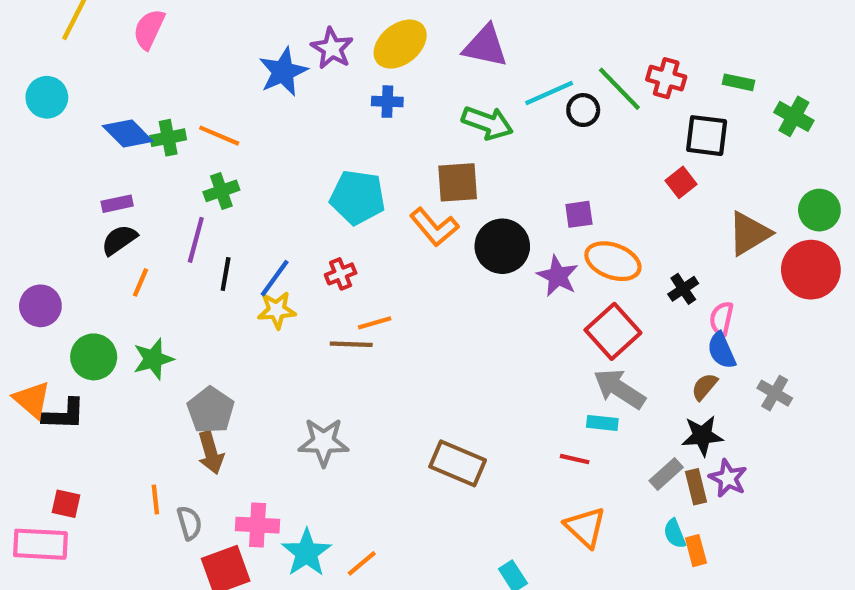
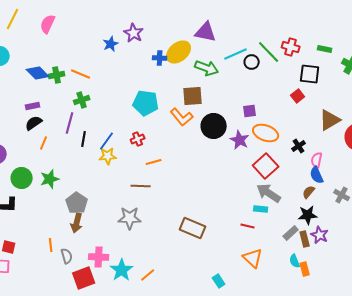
yellow ellipse: (400, 44) -> (179, 52), moved
blue star: (283, 72) -> (111, 44), size x0.7
brown line: (351, 344) -> (141, 186), moved
brown arrow: (211, 453) -> (77, 223), turned 30

